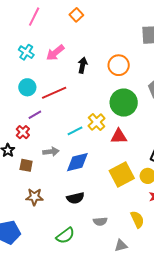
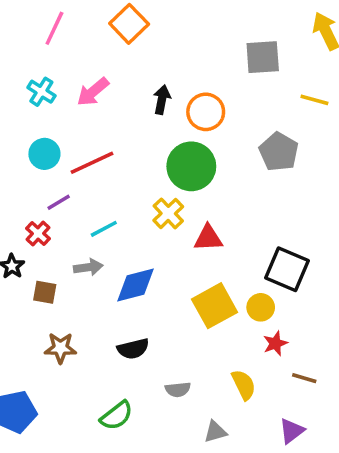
orange square: (76, 15) -> (129, 24), size x1.5
black arrow: (83, 65) -> (162, 100), moved
green circle: (124, 103) -> (191, 166), moved
cyan line: (75, 131) -> (104, 229), moved

